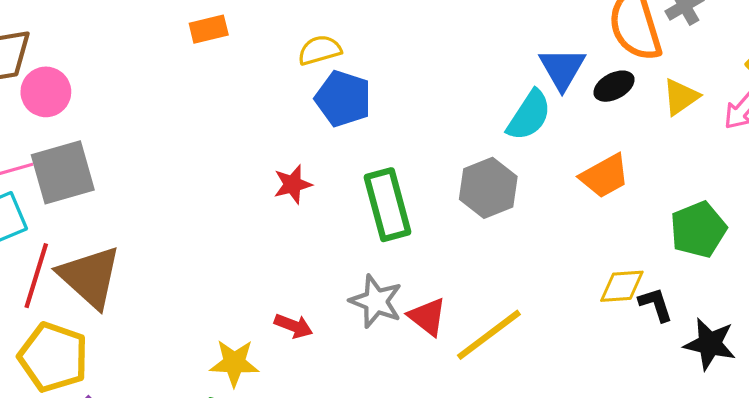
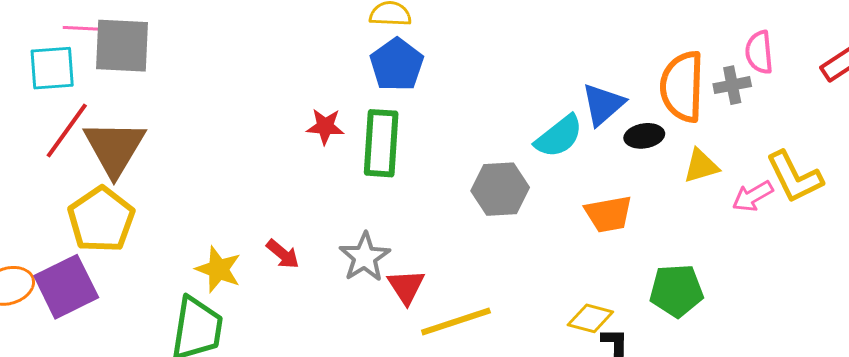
green rectangle: (387, 205) -> (381, 143), moved
yellow pentagon: (53, 357) -> (101, 220), moved

